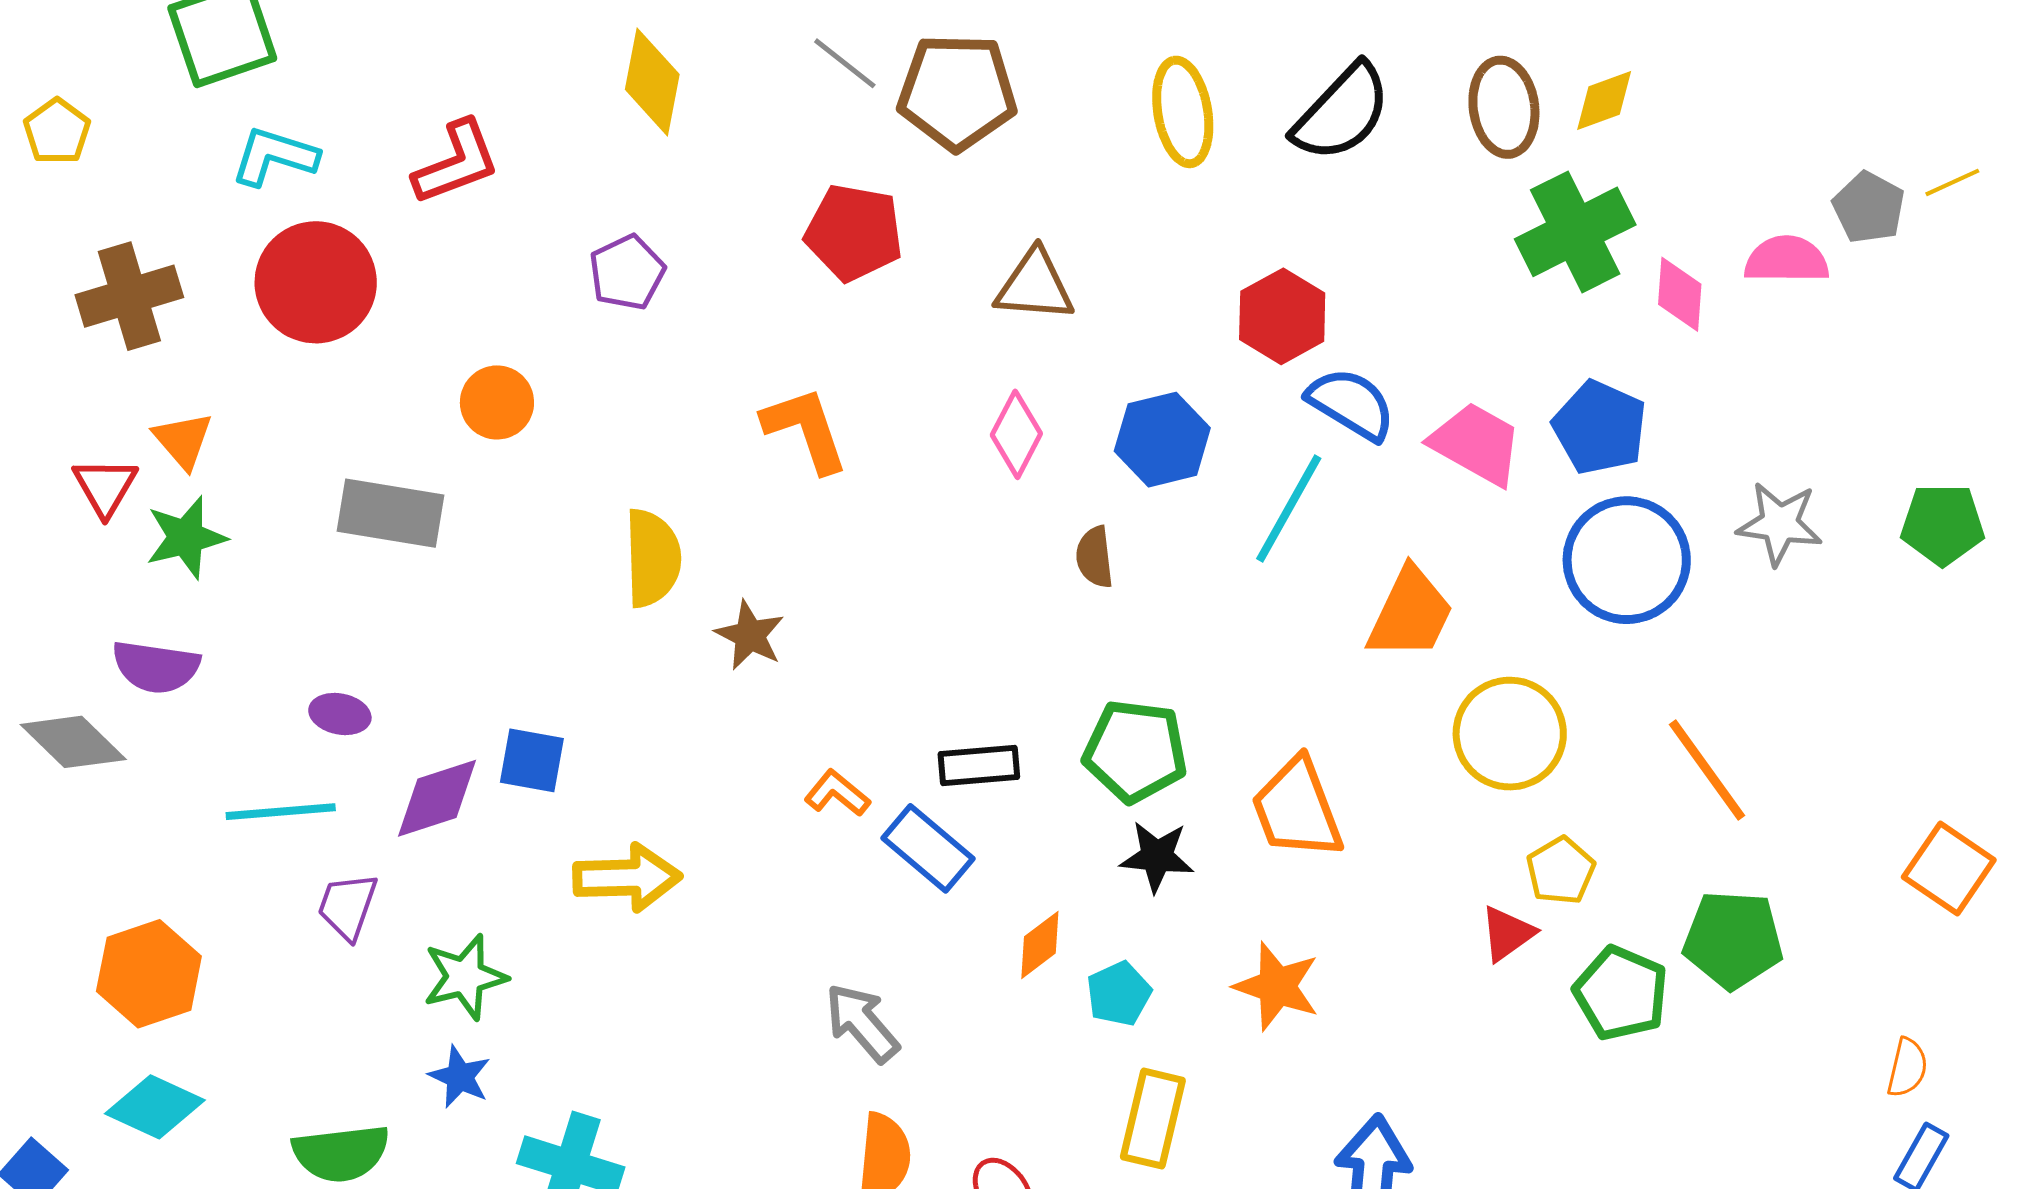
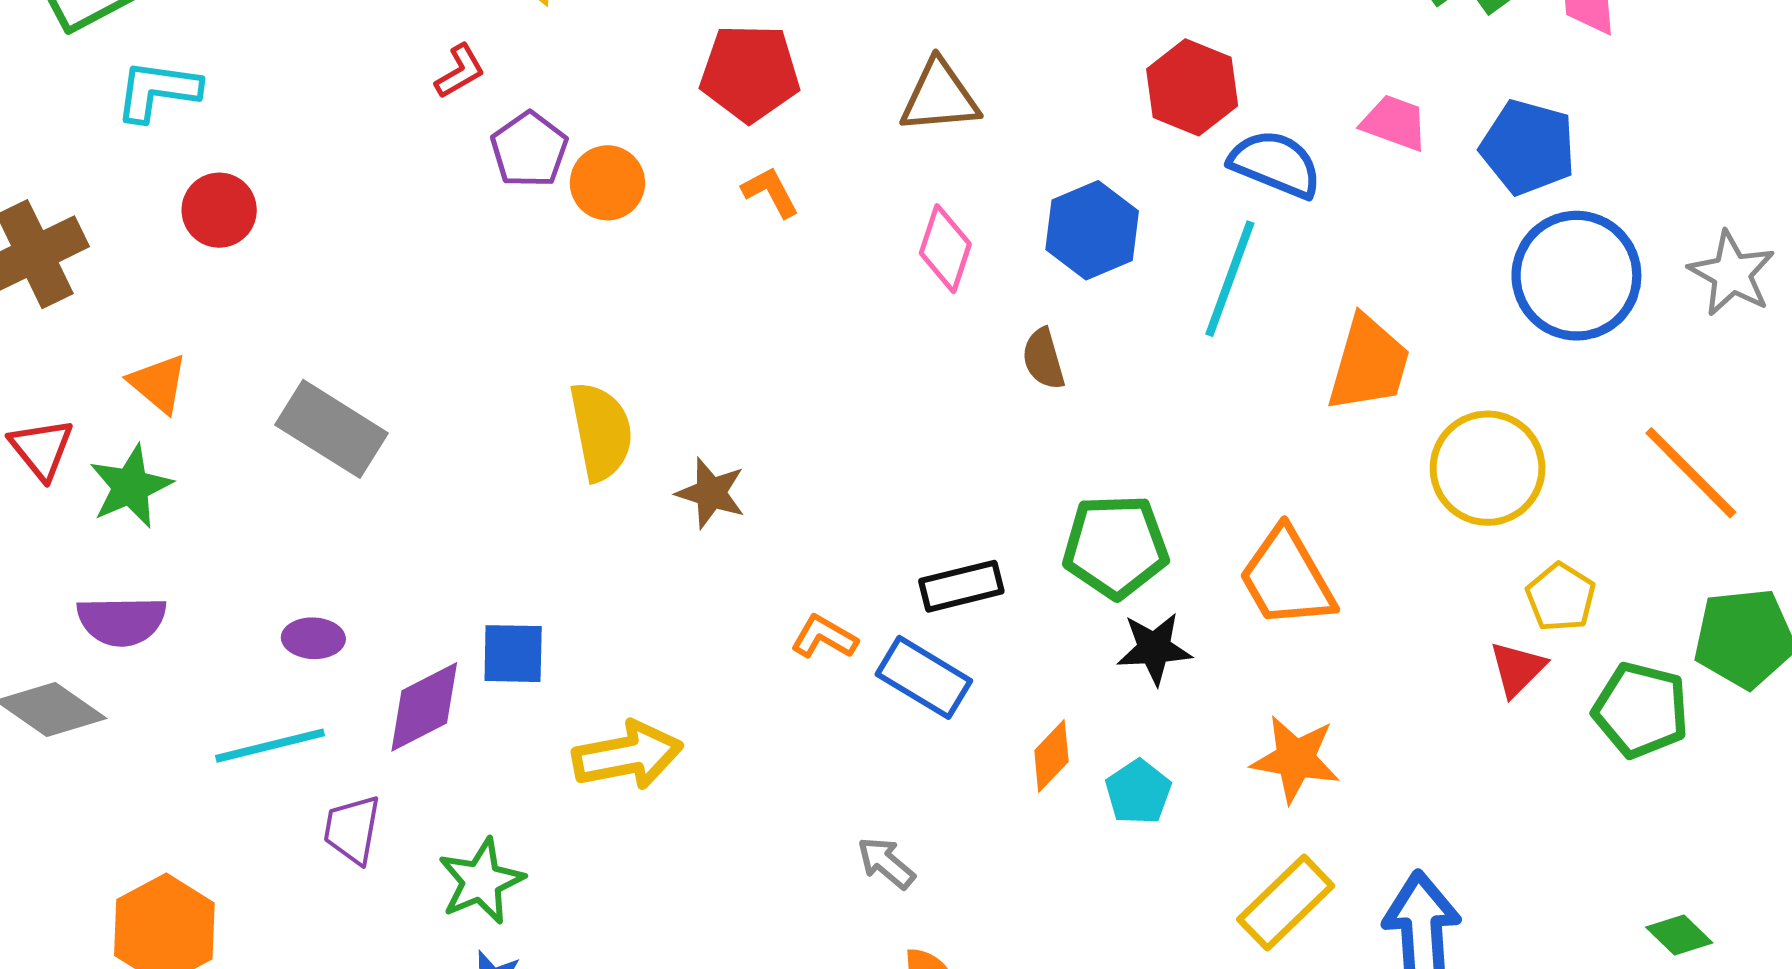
red L-shape: (456, 162) -> (460, 71), moved, size x0.6
red circle: (316, 282) -> (219, 210), size x0.6
orange circle: (497, 402) -> (607, 183), moved
orange L-shape: (805, 429) -> (770, 192), moved, size x0.6
orange triangle: (183, 440) -> (158, 383), moved
pink trapezoid: (1476, 444) -> (1395, 123), moved, size x0.7
gray rectangle: (390, 513) -> (331, 429), turned 32
gray star: (1780, 524) -> (1732, 274), moved, turned 30
gray arrow: (862, 1023) -> (886, 863), size x0.7
yellow rectangle: (1153, 1119) -> (1286, 903), moved, turned 42

